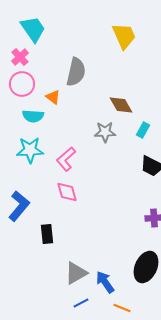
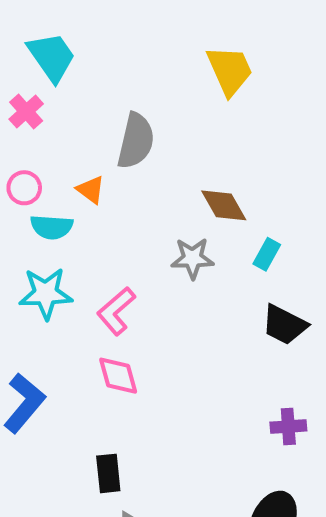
pink circle: (22, 84) -> (24, 188), moved, size x0.7
black rectangle: (47, 234) -> (108, 473), moved

